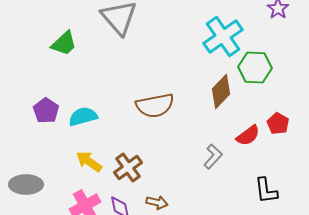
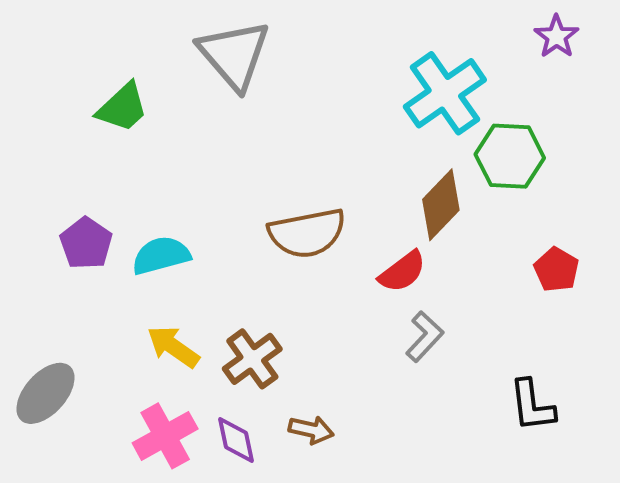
red semicircle: (248, 136) -> (402, 272), moved
gray ellipse: (26, 184) -> (45, 393), turned -48

